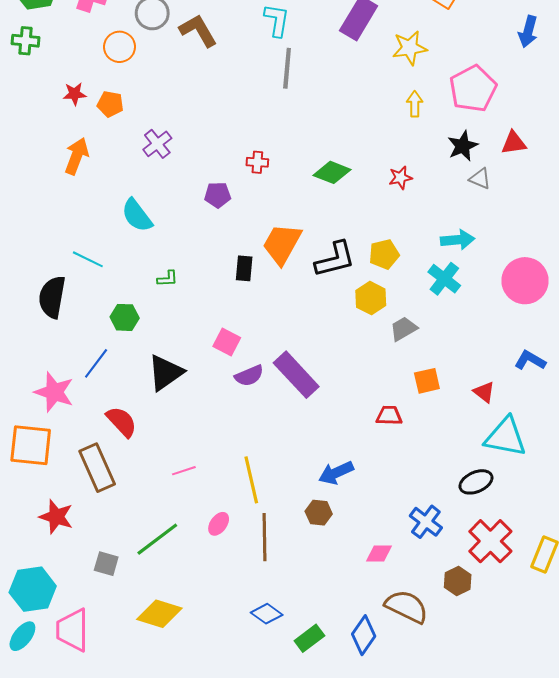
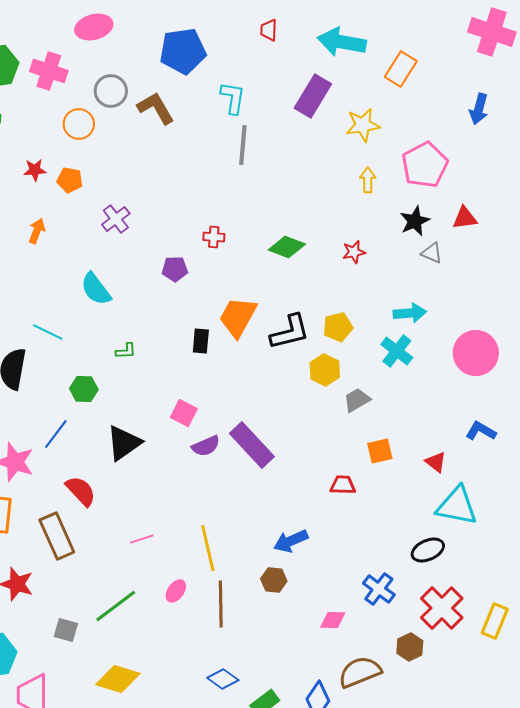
orange arrow: (77, 156) -> (37, 231), size x0.7
brown semicircle: (407, 607) -> (360, 672), turned -48

